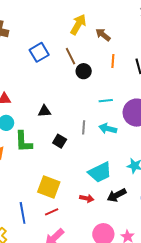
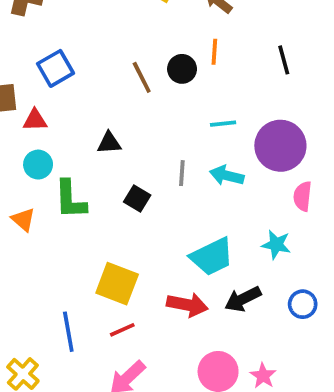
blue square: (39, 52) -> (56, 68), moved
brown line: (70, 56) -> (142, 77), moved
orange line: (113, 61) -> (214, 52), moved
red arrow: (87, 198) -> (187, 305), size x1.5

